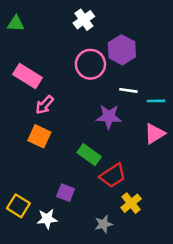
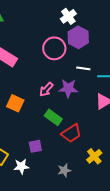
white cross: (84, 20) -> (68, 16), moved
pink arrow: (45, 105) -> (46, 89), moved
purple square: (66, 193) -> (35, 146), turned -32
yellow cross: (131, 203) -> (94, 156), moved

